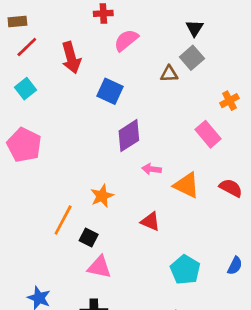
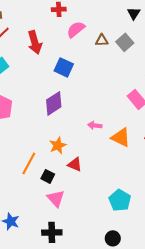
black triangle: (195, 28) -> (134, 13), moved
brown triangle: (169, 74) -> (102, 40), moved
purple diamond: (129, 136) -> (54, 103), moved
red triangle: (150, 221) -> (75, 164), moved
pink triangle: (99, 267) -> (56, 198), turned 36

